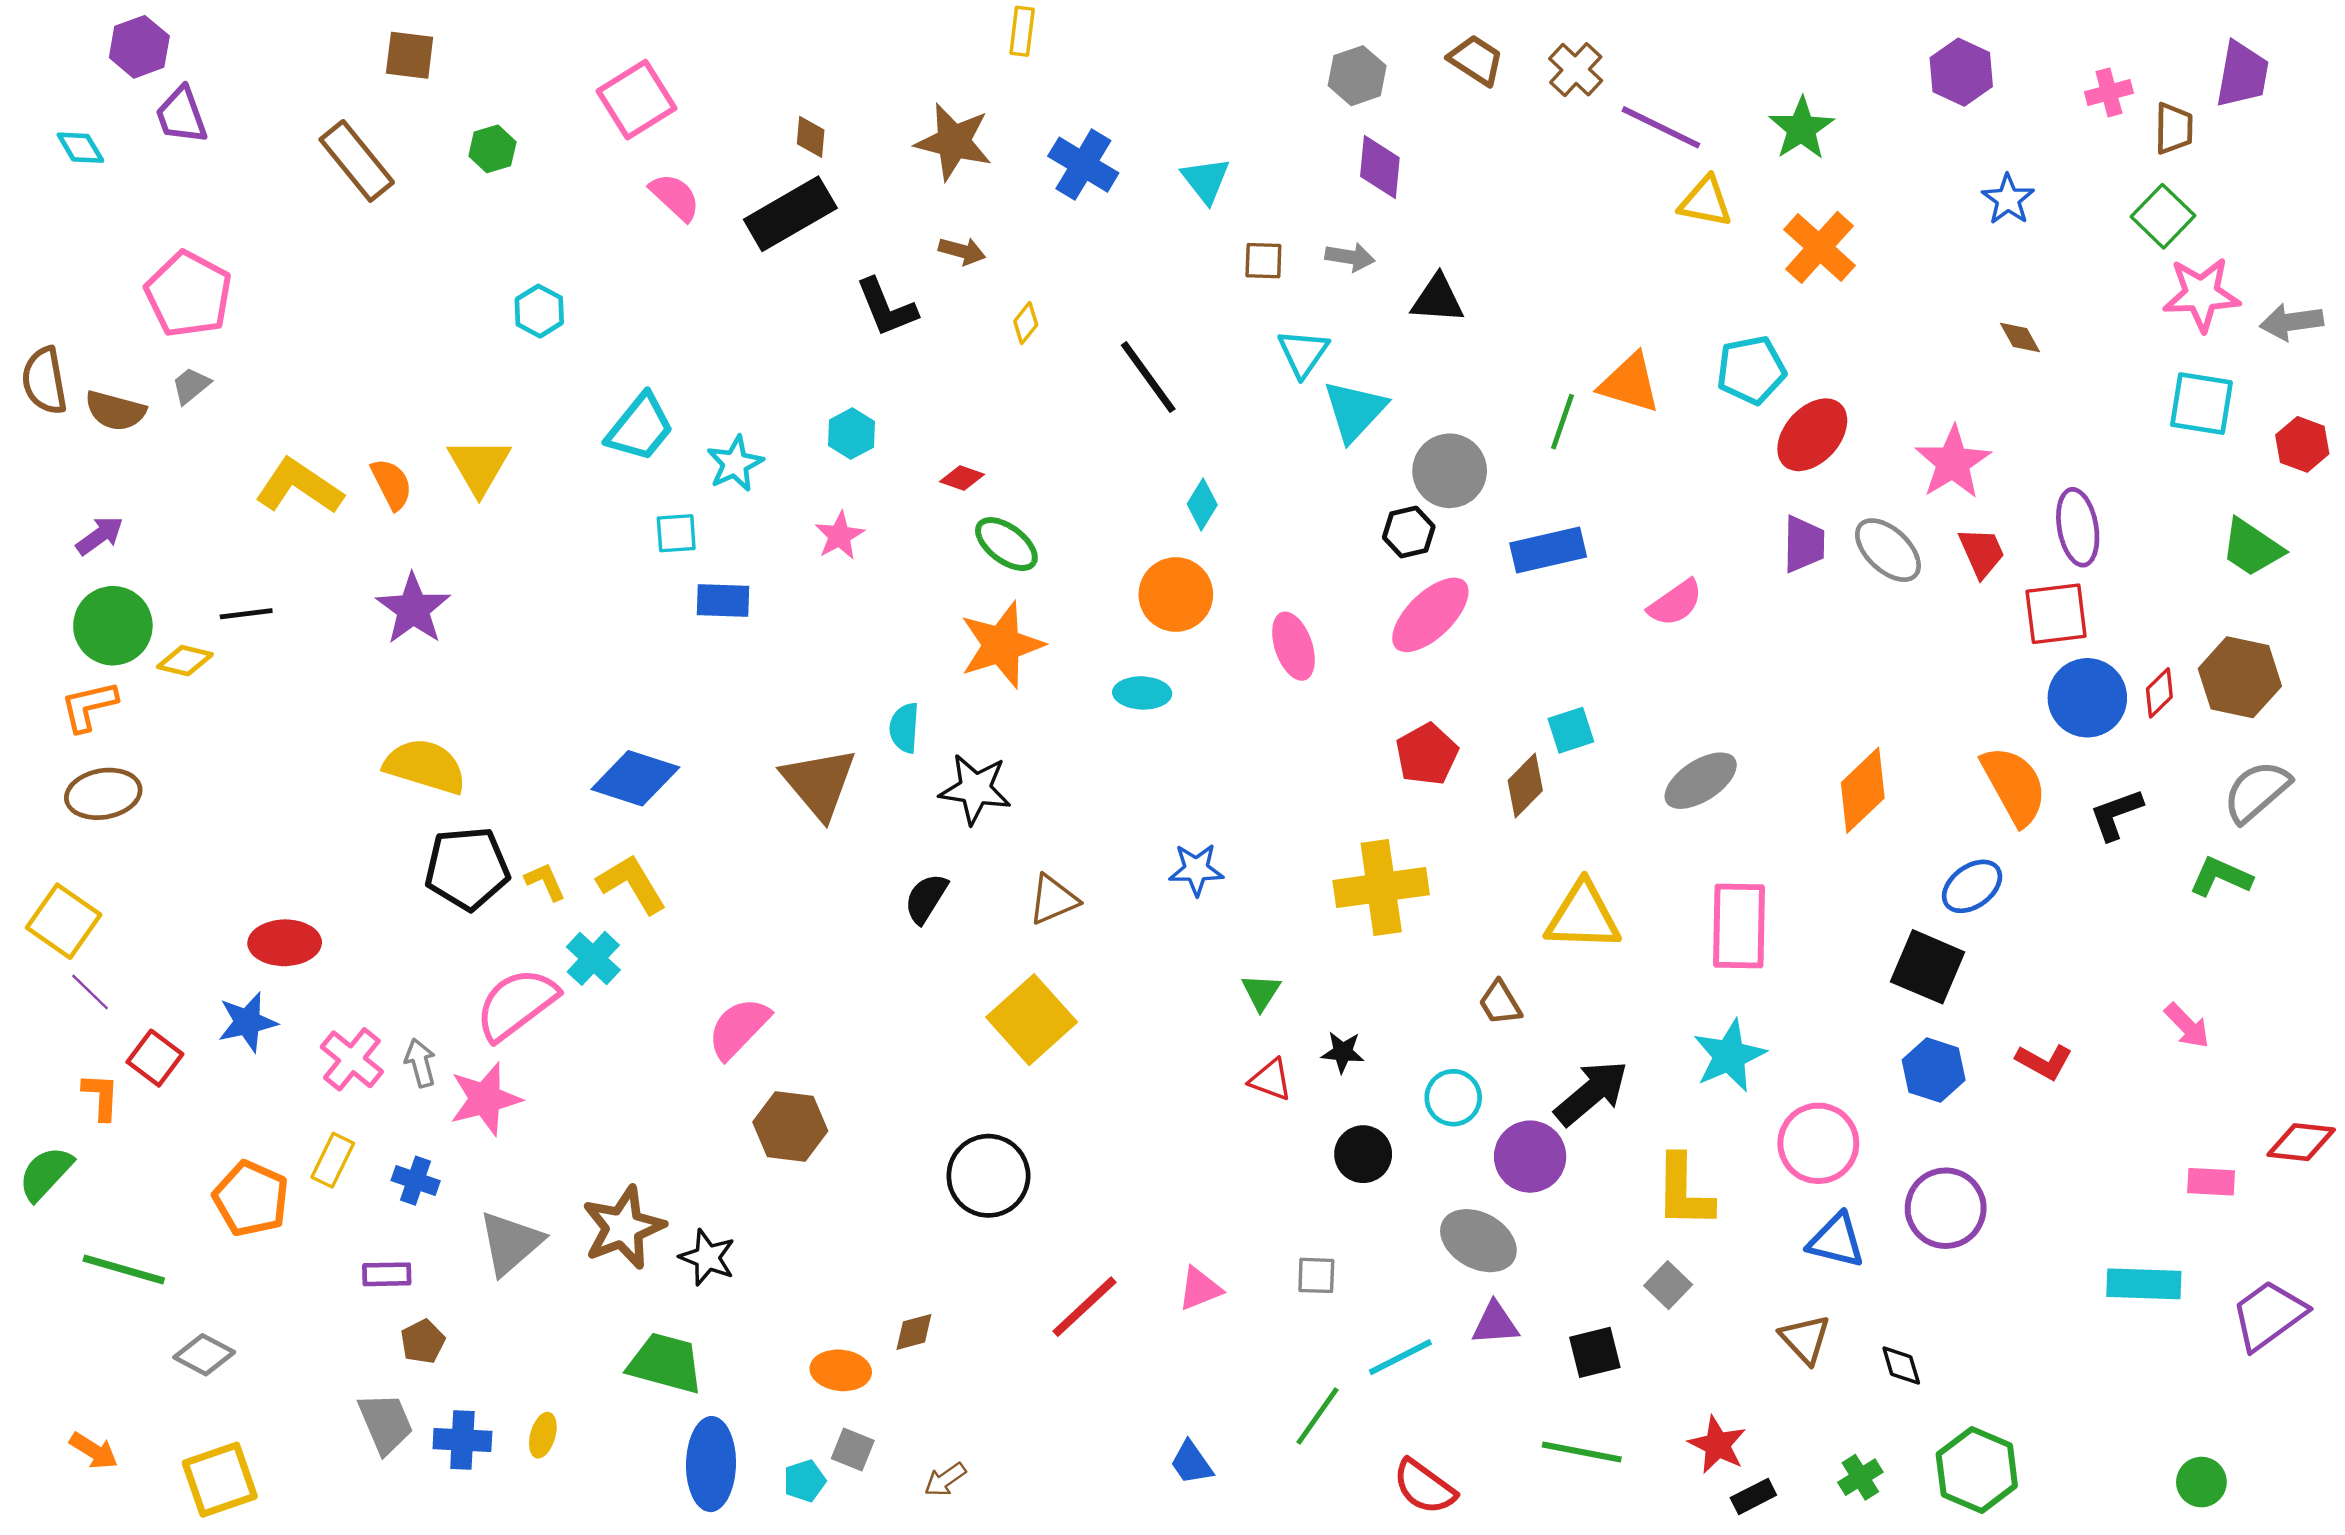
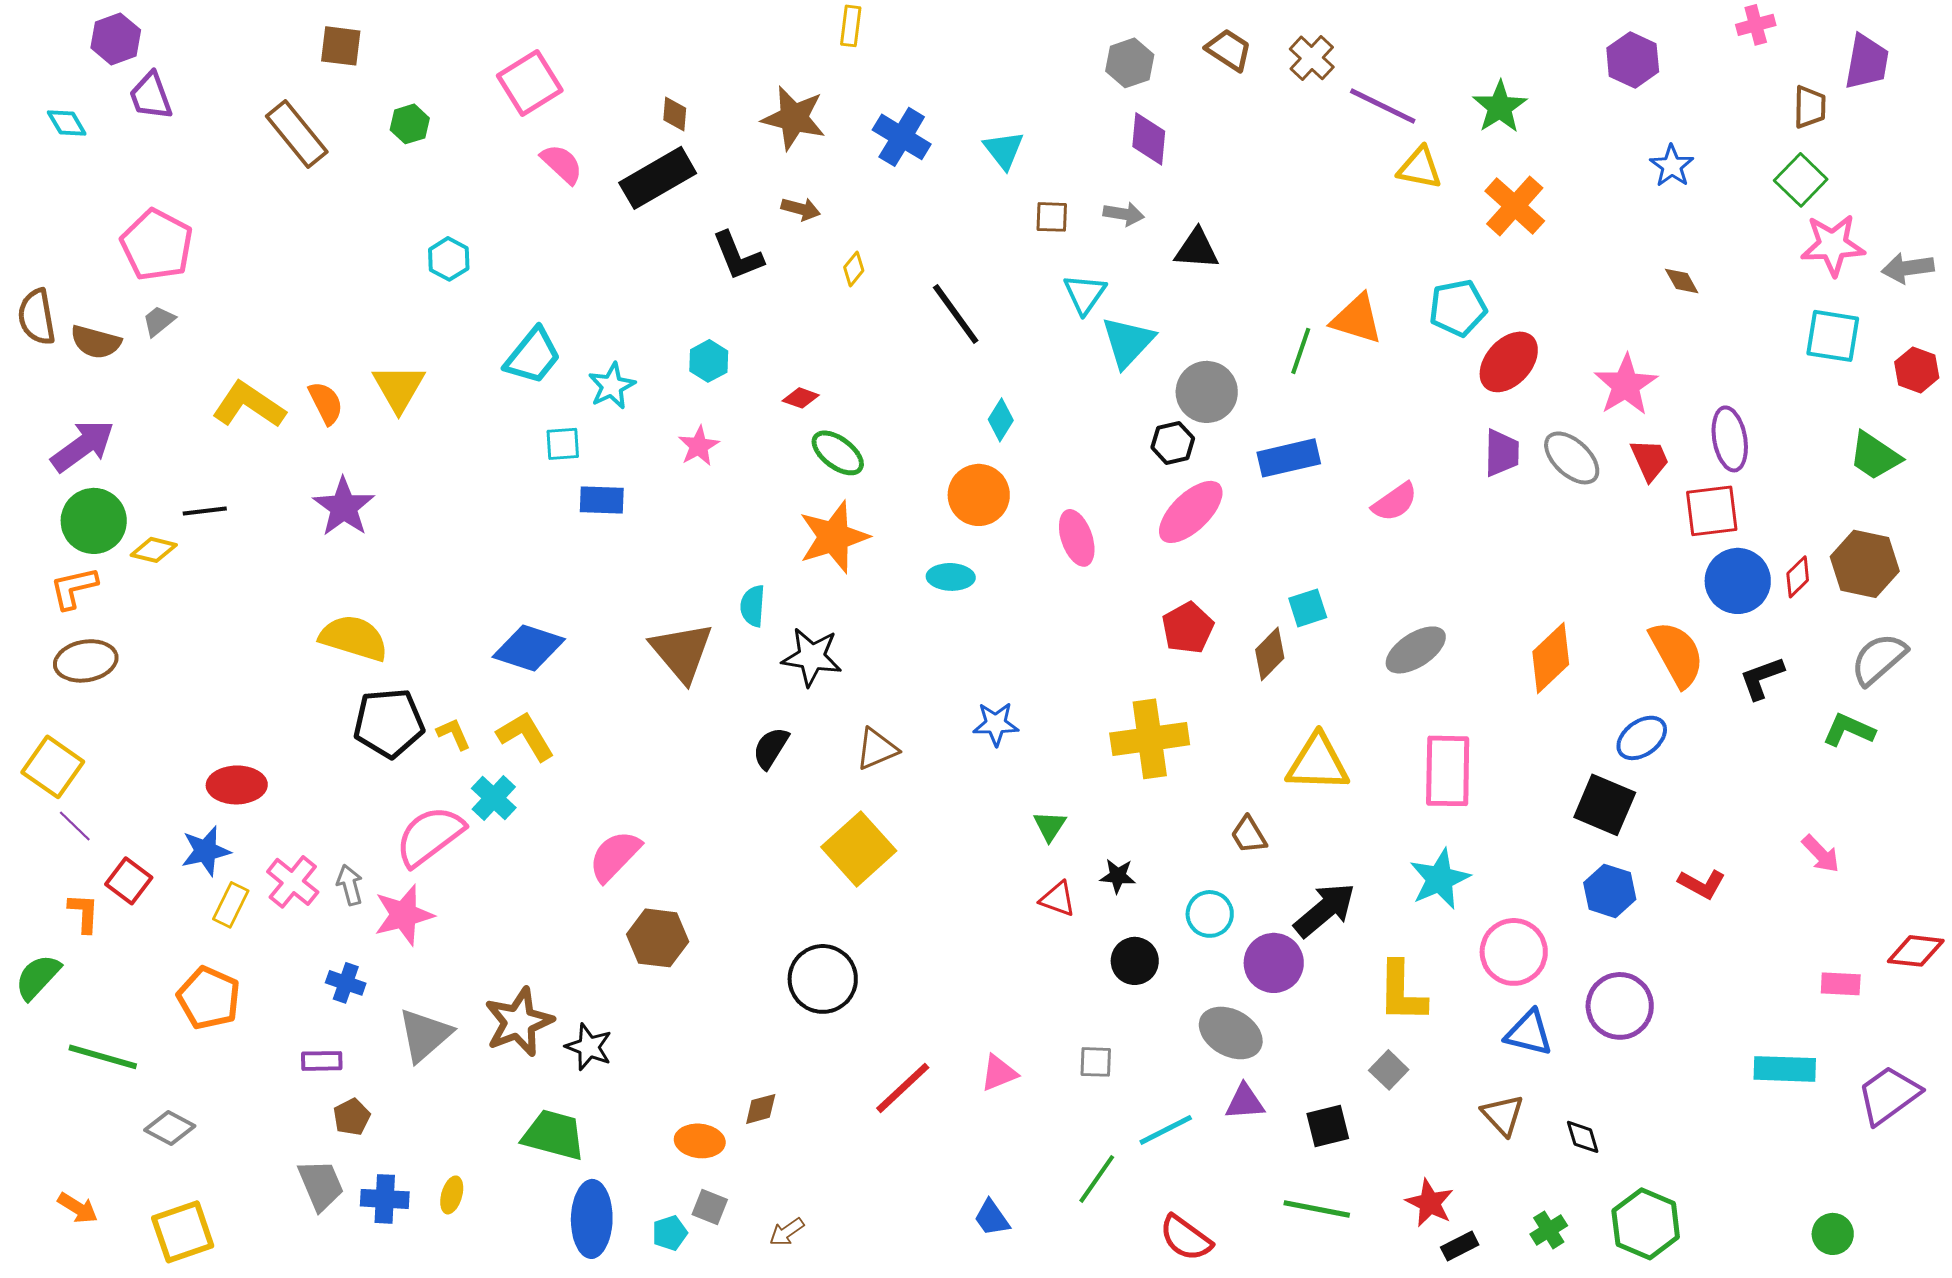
pink cross: (2109, 92) -> (1756, 25), moved
purple arrow: (100, 536) -> (83, 446), size x1.6
yellow rectangle: (333, 1160) -> (231, 905), moved

